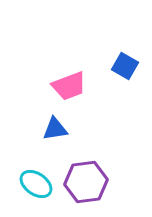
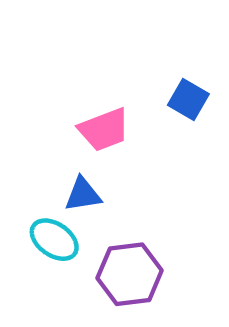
cyan ellipse: (36, 184) -> (54, 240), moved

